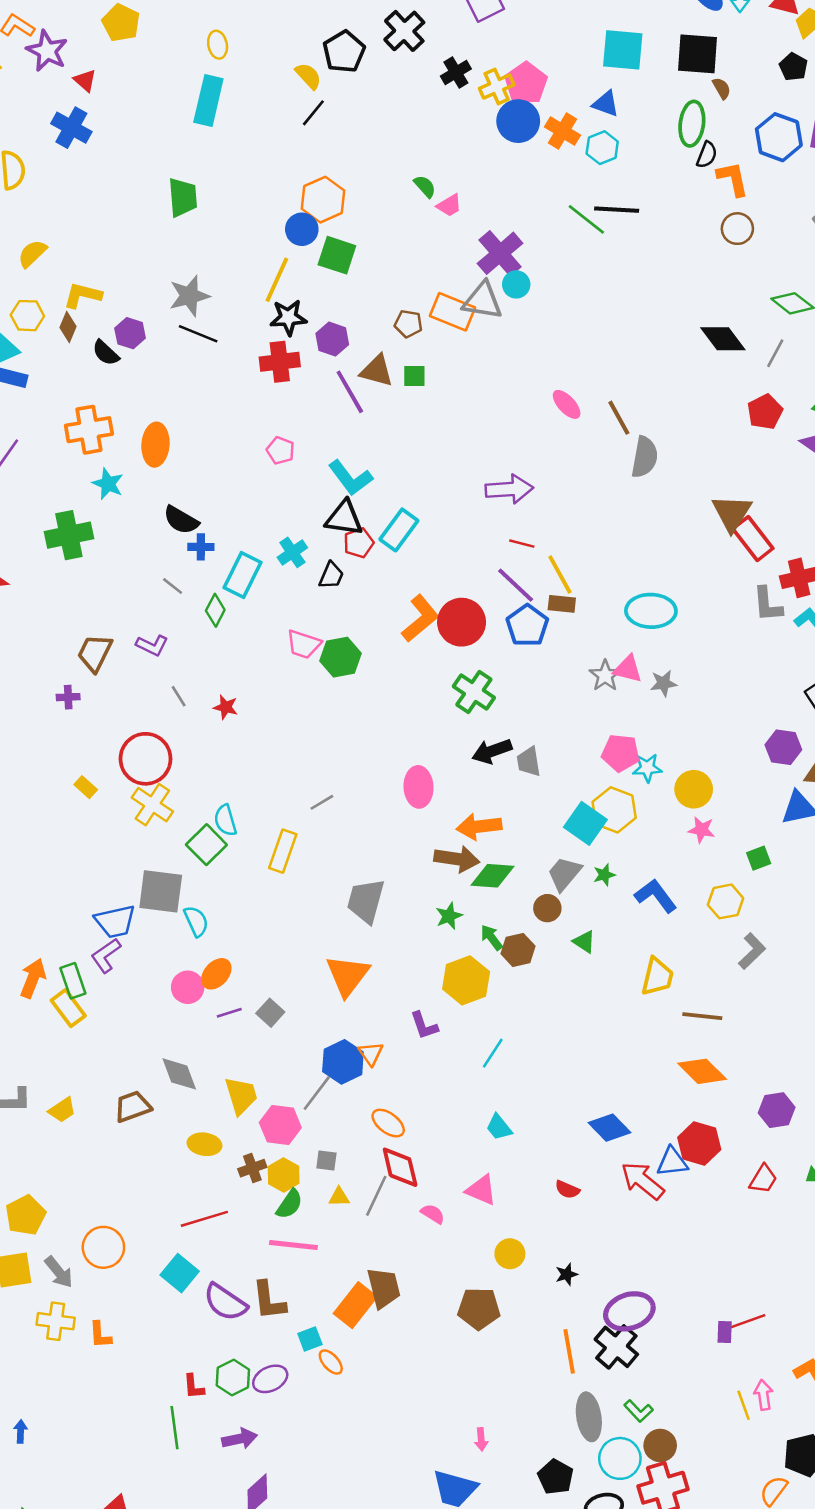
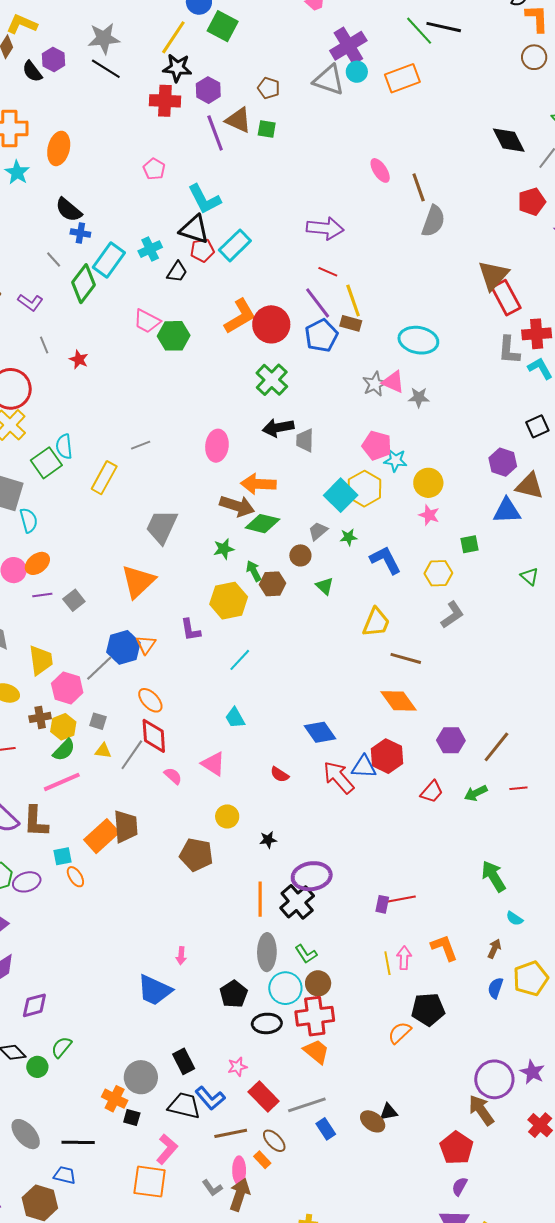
orange rectangle: (452, 312) -> (402, 78), moved, turned -52
green diamond: (215, 610) -> (83, 284), size x1.5
gray trapezoid: (564, 874) -> (318, 531), size x0.7
pink line: (293, 1245) -> (62, 782), turned -39

